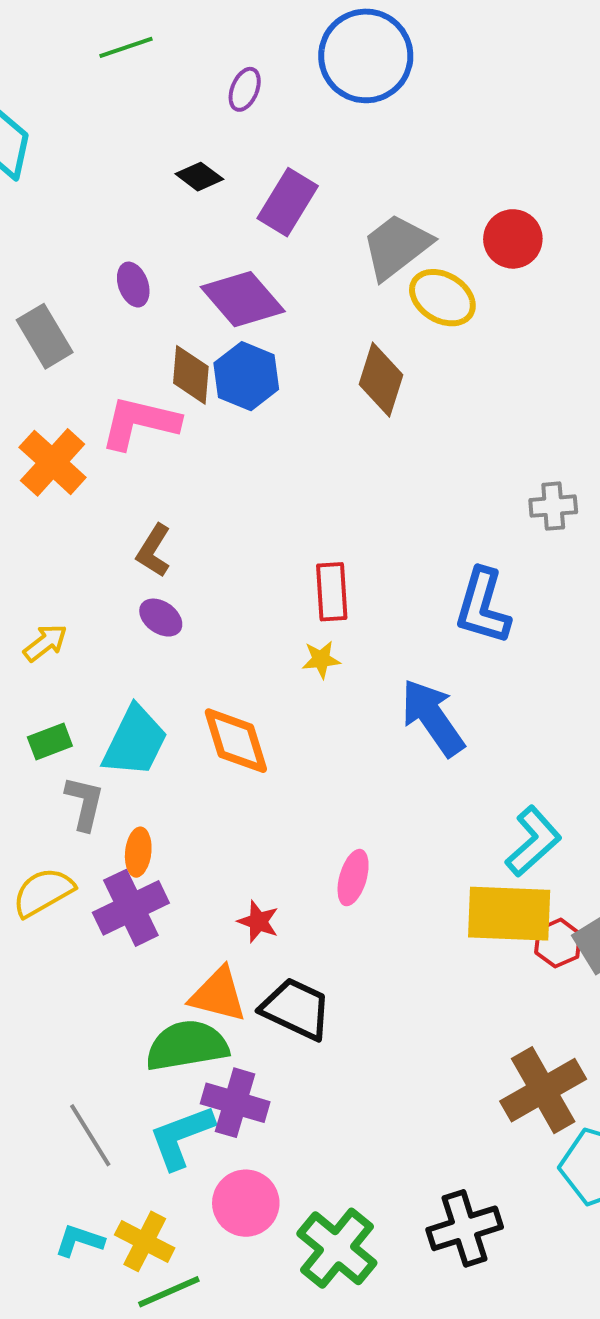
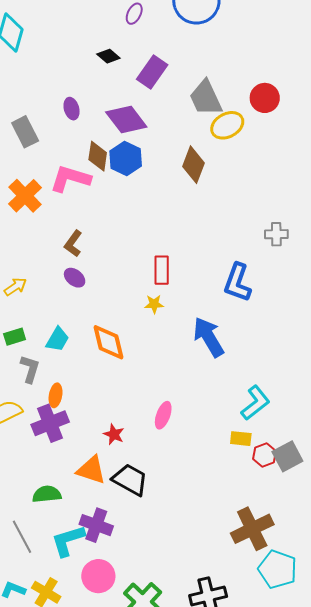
gray trapezoid: (397, 246) -> (206, 98), turned -81
yellow ellipse: (442, 298) -> (227, 125), turned -64
cyan trapezoid: (135, 741) -> (57, 339), size x0.7
yellow rectangle: (509, 914) -> (241, 439), size x0.5
green semicircle: (187, 1046) -> (47, 494), moved, size x0.7

